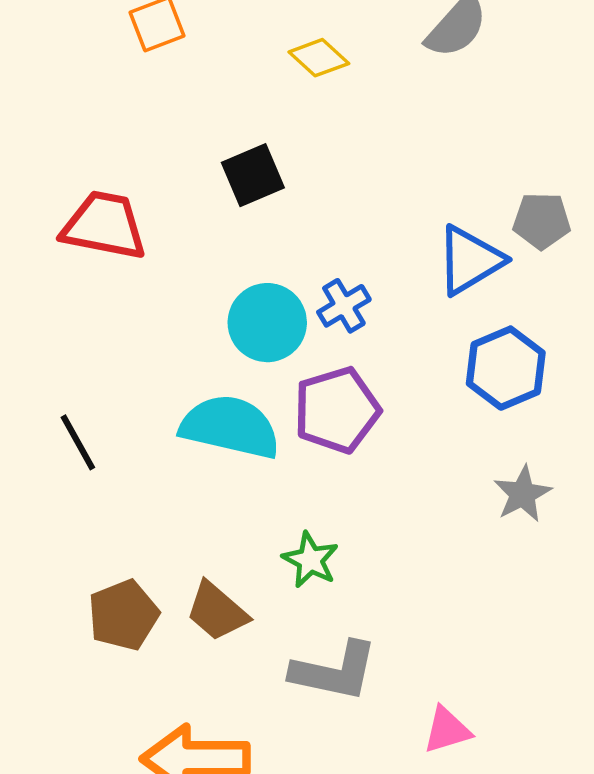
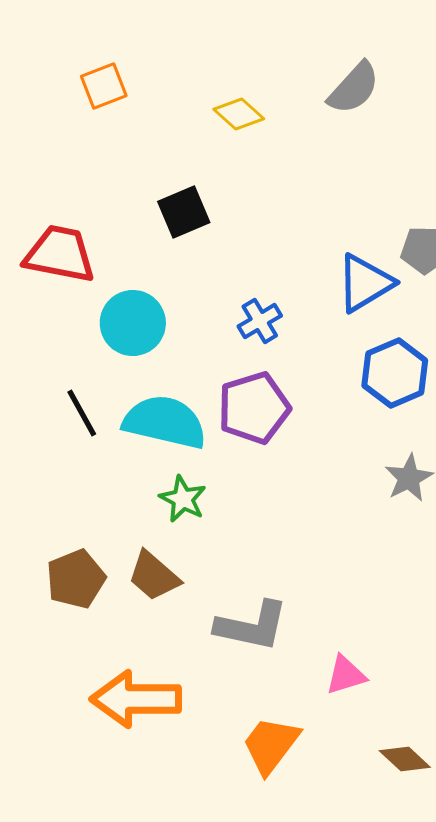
cyan circle: (267, 323) -> (133, 323), moved
black line: (78, 442) -> (82, 413), moved
green star: (310, 560) -> (183, 499), moved

